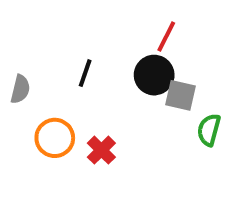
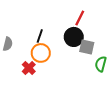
orange circle: (55, 138) -> (41, 53), moved
red cross: (101, 150) -> (29, 68), moved

